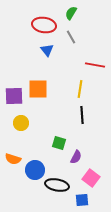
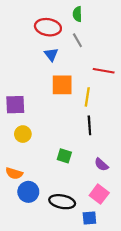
green semicircle: (71, 13) -> (77, 14), turned -32
orange square: (38, 89) -> (62, 85), moved
purple semicircle: (76, 157) -> (101, 165), moved, turned 104
blue circle: (35, 170) -> (28, 192), moved

